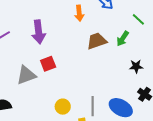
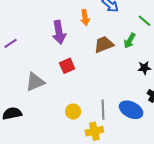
purple arrow: (39, 32) -> (59, 32), moved
red square: (48, 64) -> (67, 66), moved

